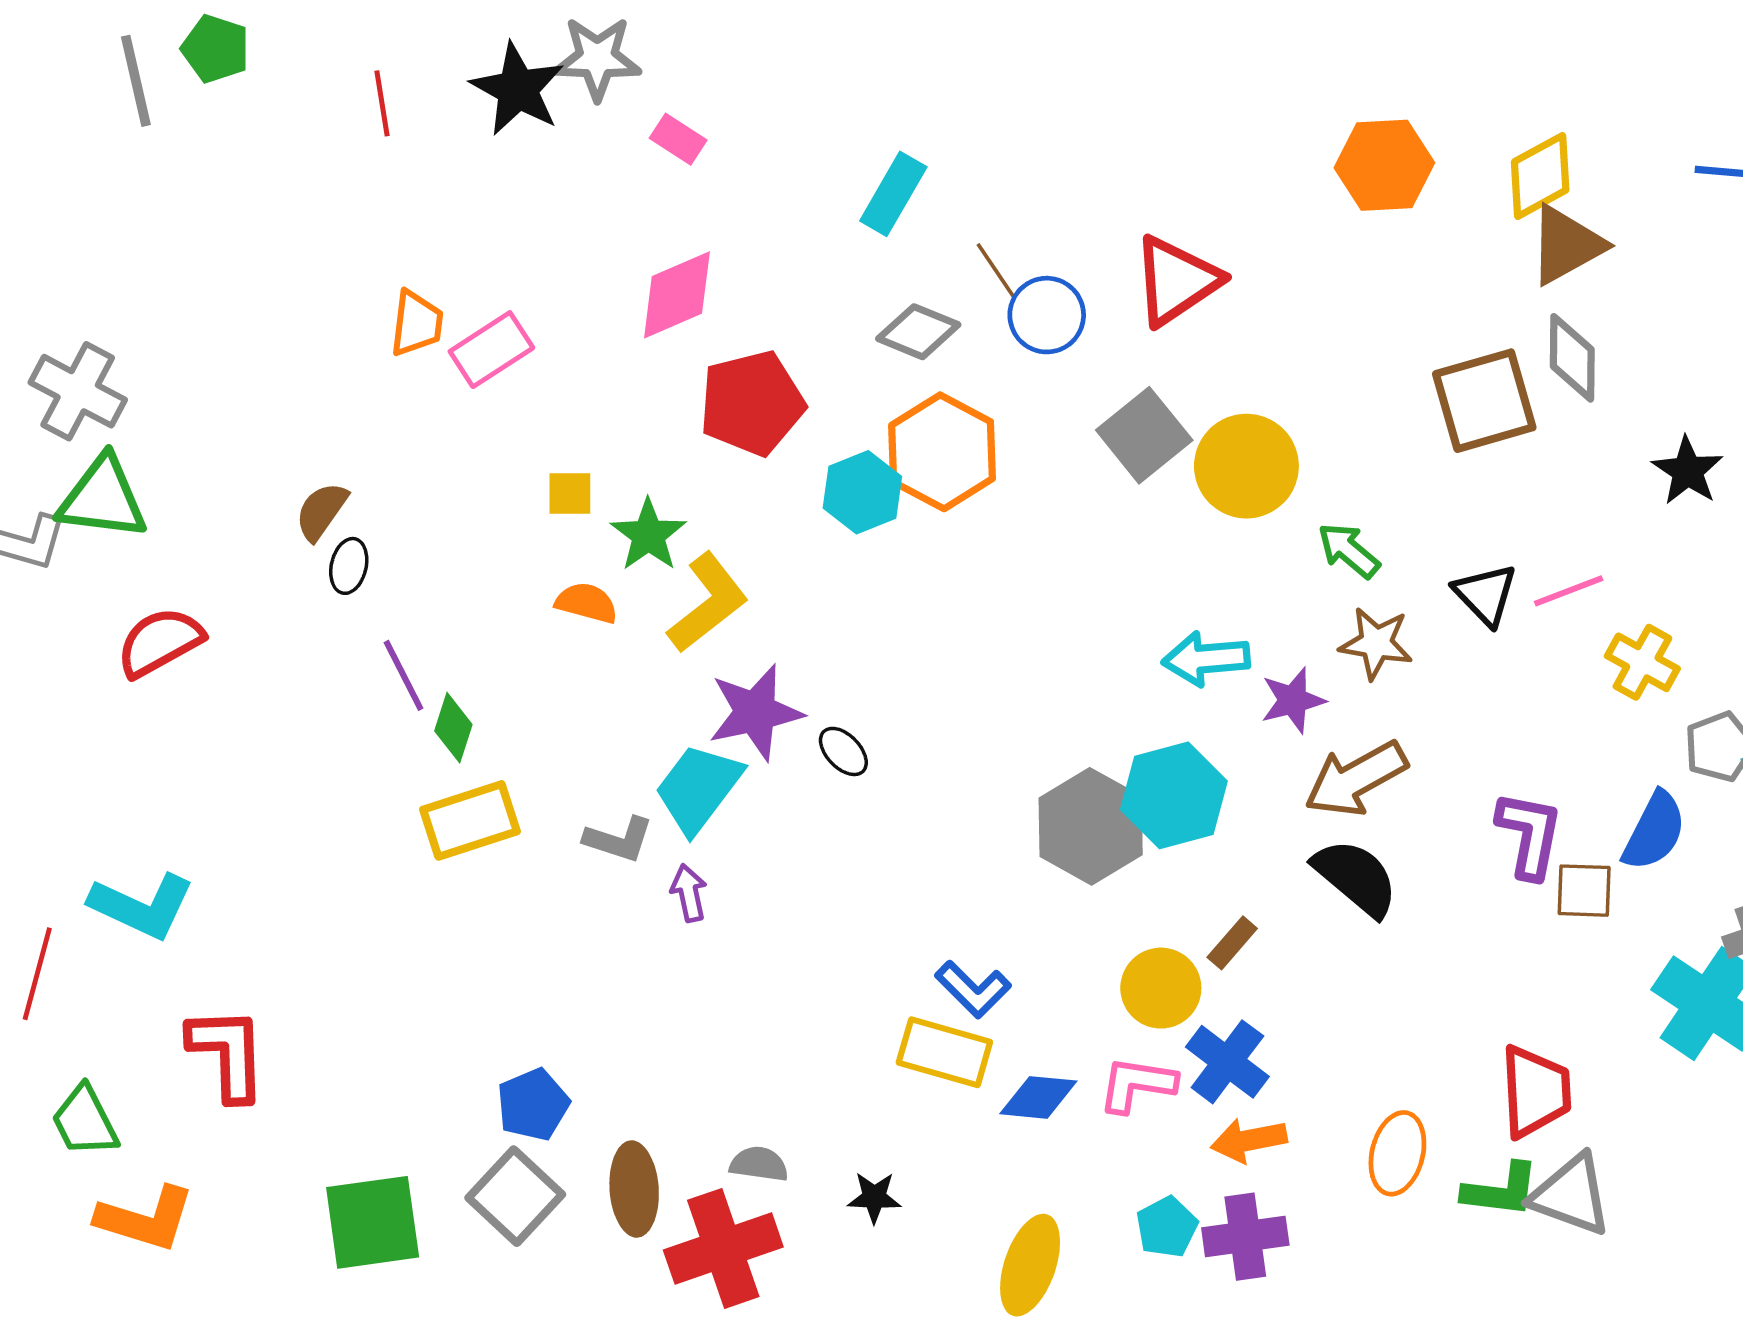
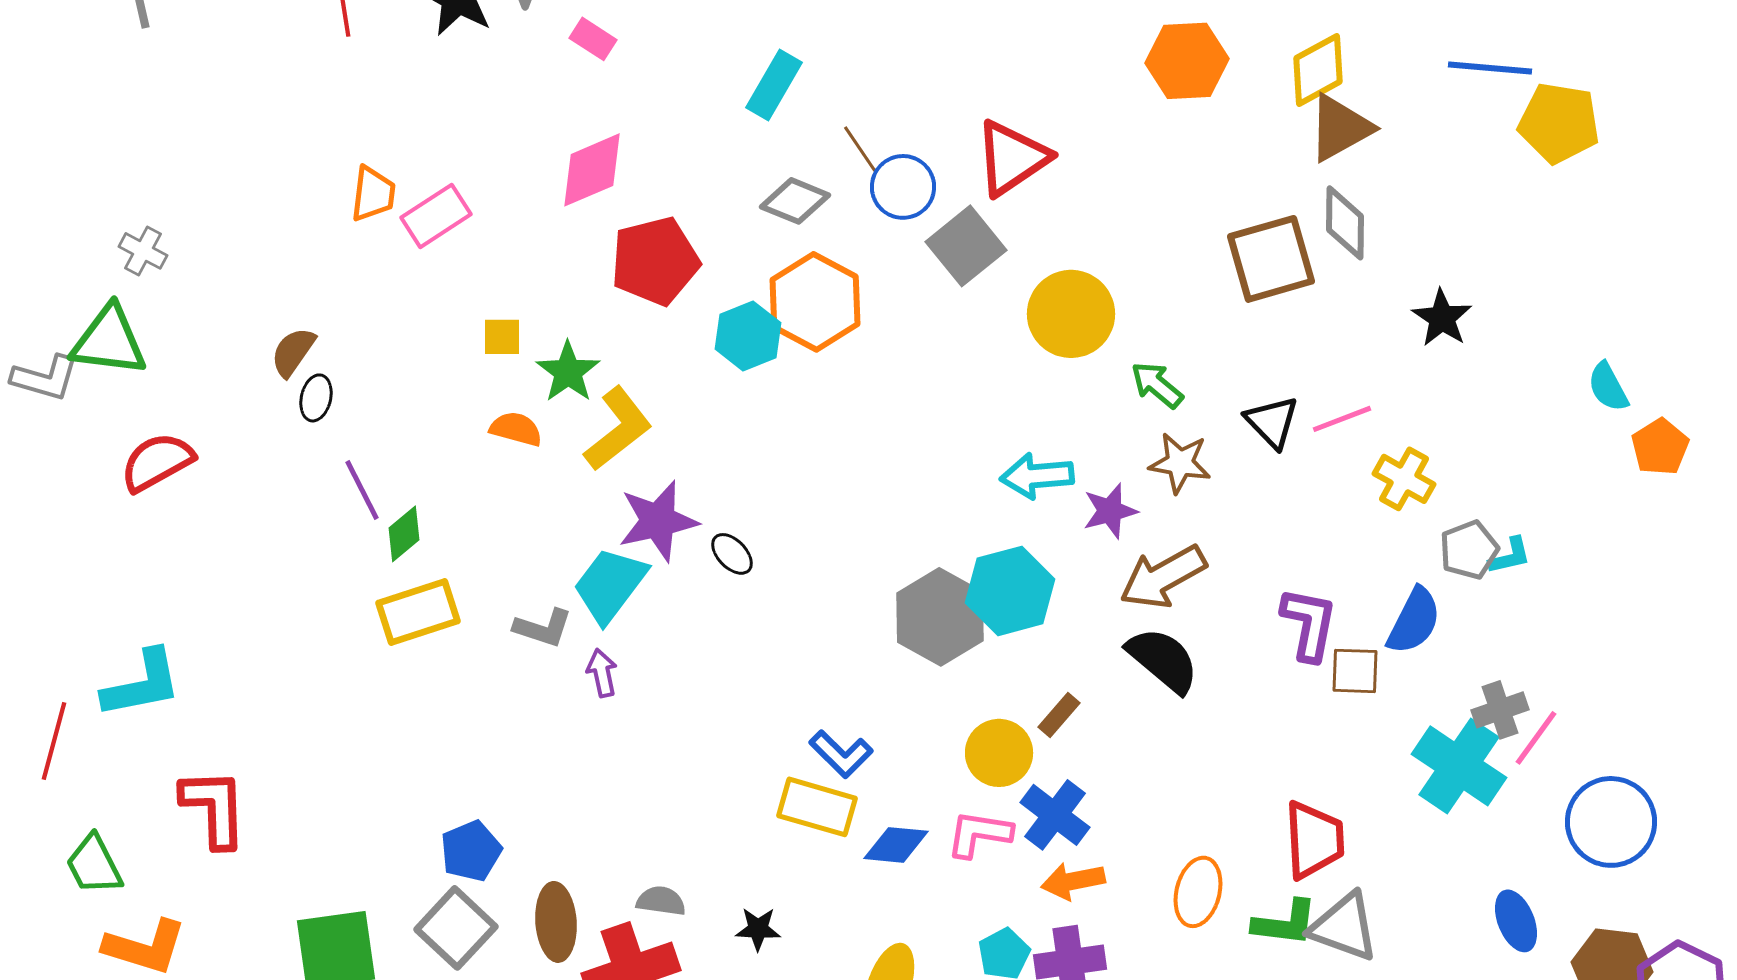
gray cross: (78, 391) -> (143, 251), moved, size x0.6
gray square: (1144, 435) -> (966, 246), moved
green diamond: (453, 728) -> (404, 534), turned 32
cyan L-shape: (142, 906) -> (142, 684), turned -36

